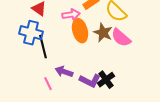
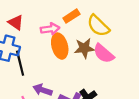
brown star: (103, 33) -> (84, 48), turned -30

